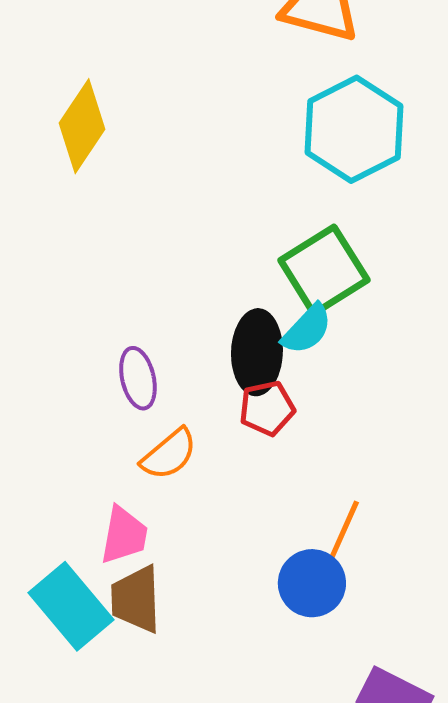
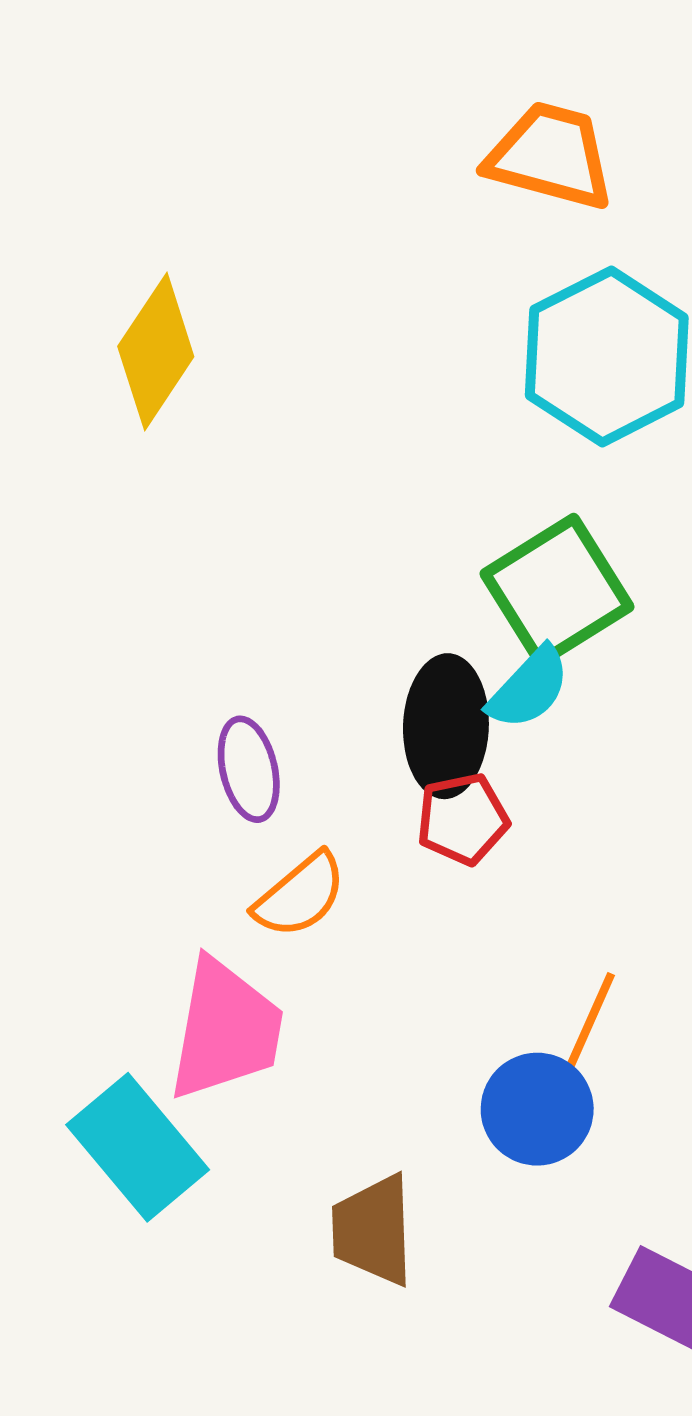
pink trapezoid: (124, 535) -> (225, 1030), size x1.5
brown trapezoid: (136, 599) -> (373, 1230), moved

